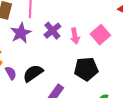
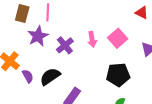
purple cross: (52, 31) -> (65, 45), moved
black pentagon: (86, 69) -> (118, 75), moved

